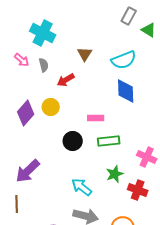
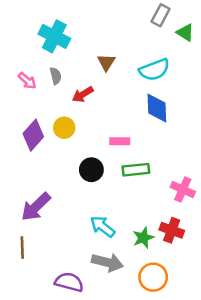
pink arrow: (22, 60) -> (27, 81), moved
green star: (115, 174) -> (143, 238), moved

